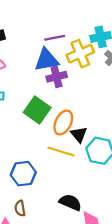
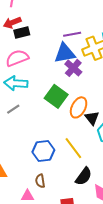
purple cross: (57, 77) -> (73, 68), turned -36
yellow line: (61, 151) -> (73, 148), moved, turned 35
black semicircle: (70, 202) -> (84, 176), turned 102

